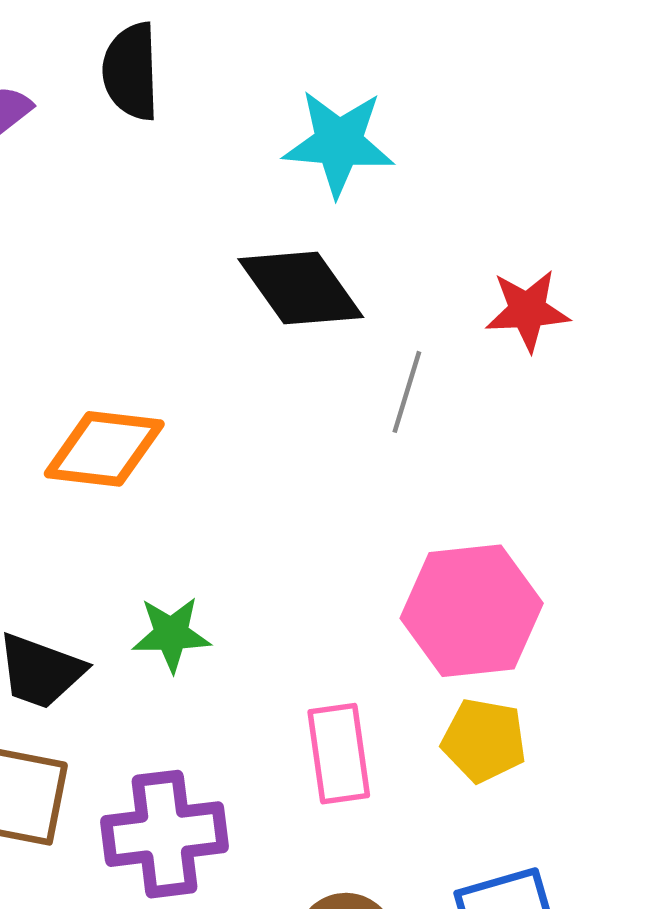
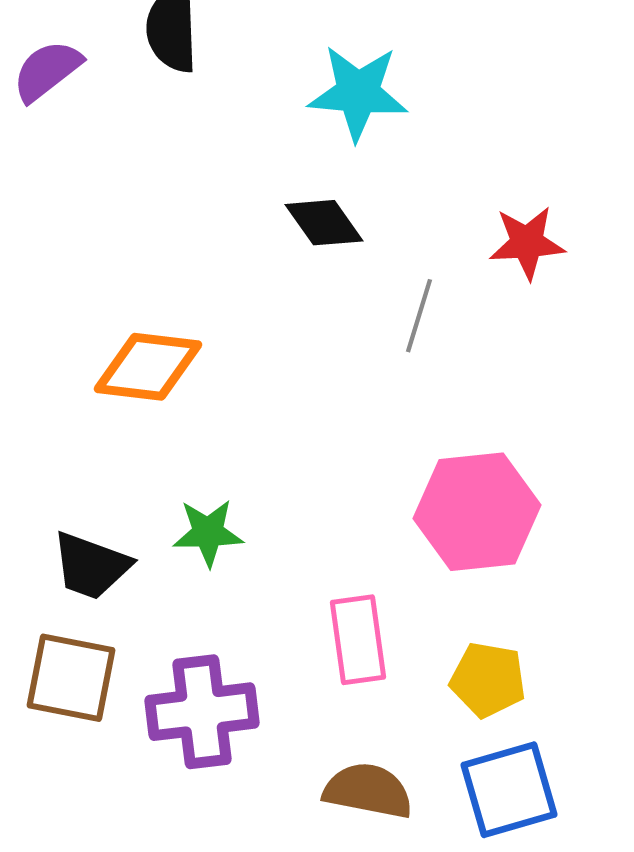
black diamond: (301, 288) -> (324, 223), size x0.7
yellow pentagon: (484, 740) -> (488, 680), moved

